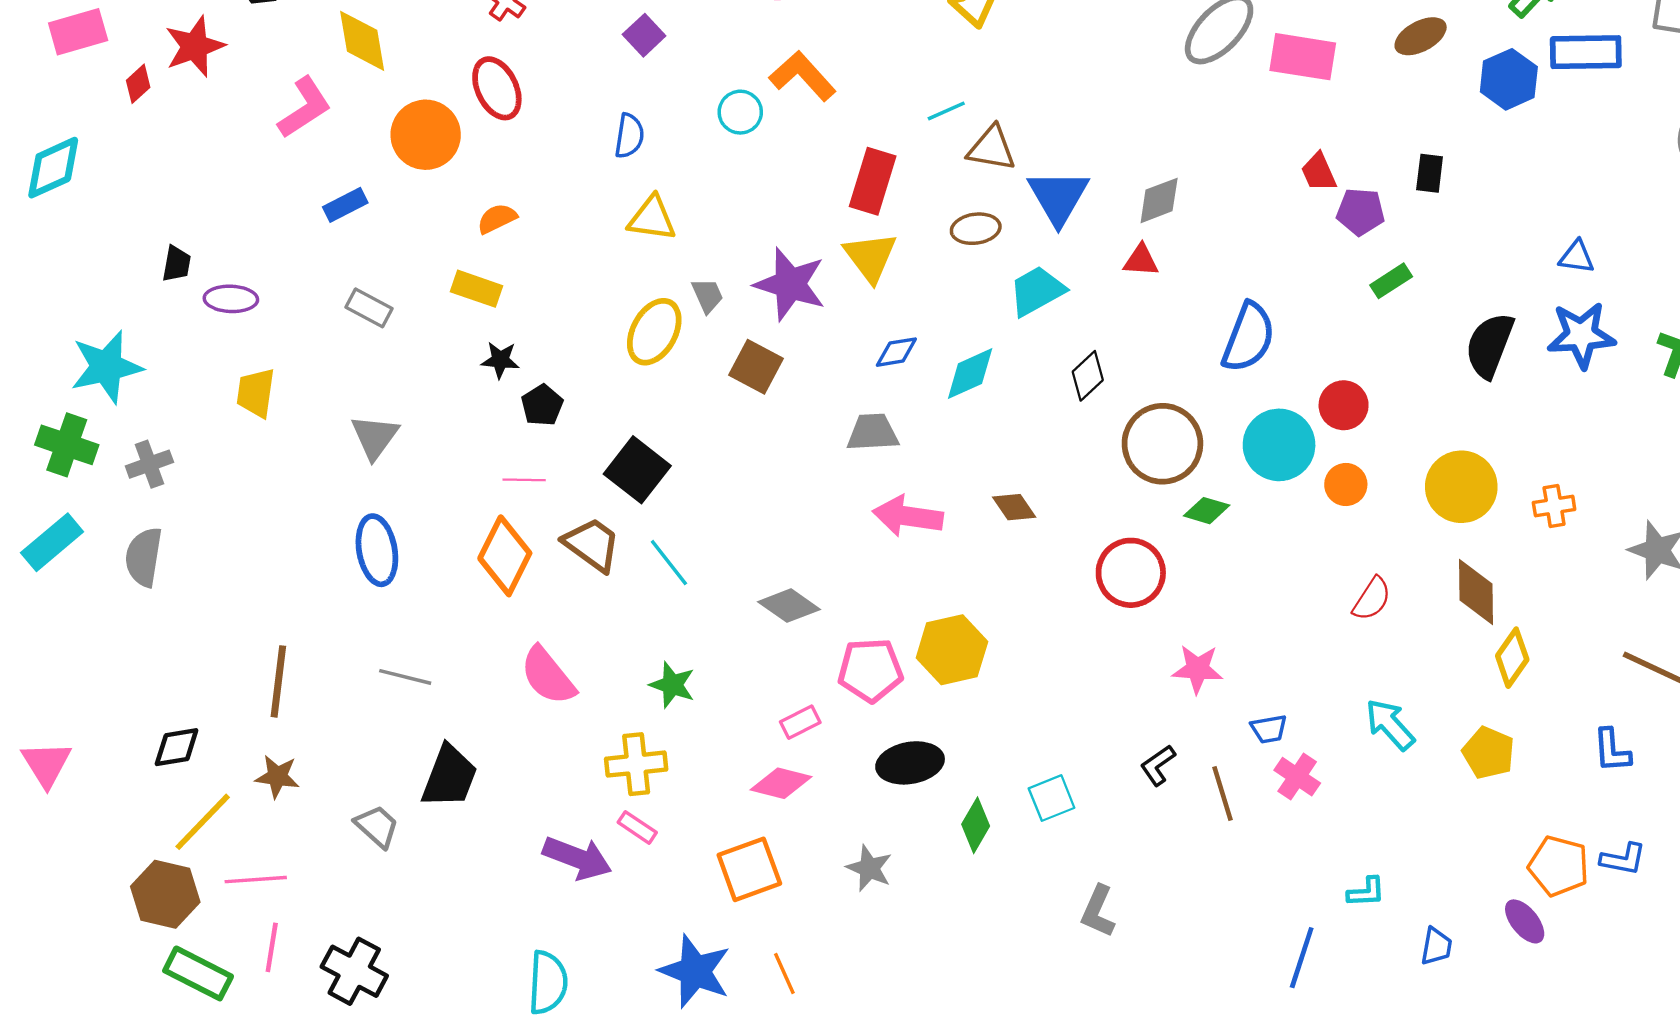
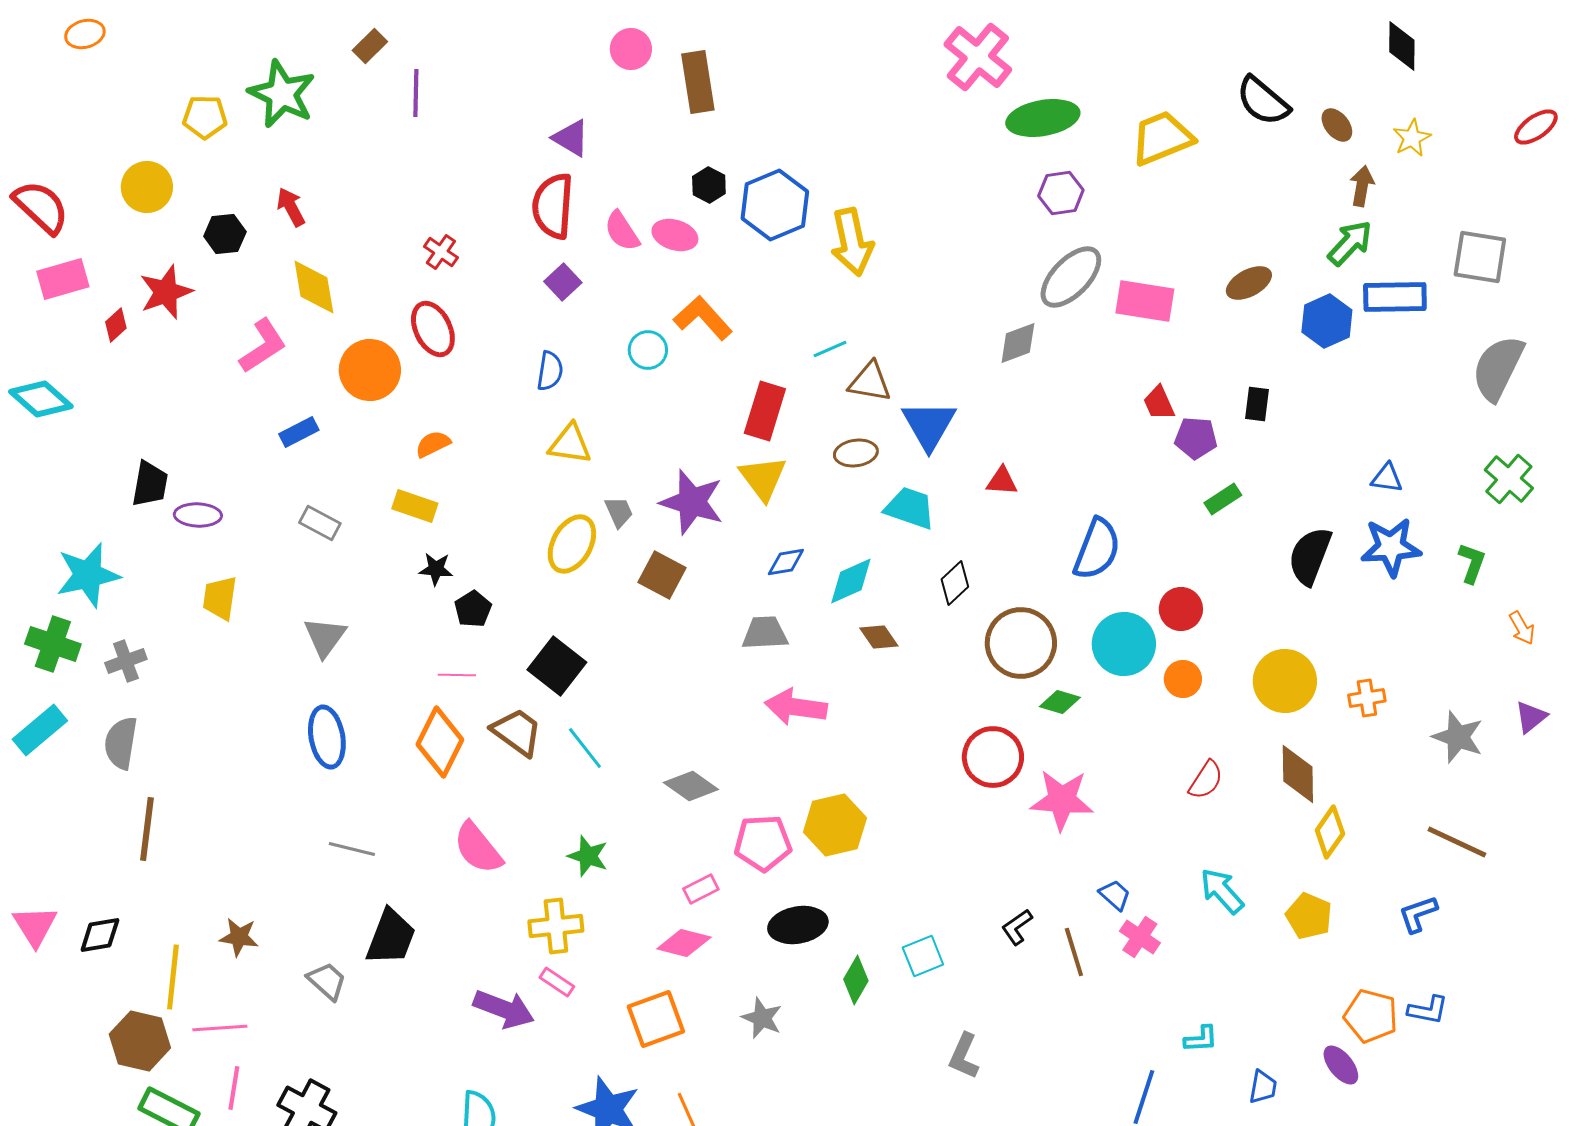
cyan diamond: (53, 168) -> (41, 399), turned 66
gray diamond: (1159, 200) -> (1018, 343), moved
black trapezoid: (177, 264) -> (150, 484), size x1.4
cyan trapezoid: (1037, 291) -> (910, 508), turned 48
brown diamond: (1014, 507) -> (879, 637), moved
pink star: (1198, 669) -> (1062, 800), moved, size x1.4
brown line: (278, 681) -> (147, 829), moved
blue trapezoid: (1269, 729) -> (1115, 895), turned -128
black diamond: (177, 747) -> (100, 935), moved
blue L-shape: (1612, 750) -> (1418, 914), turned 75
yellow line: (203, 822) -> (173, 977), turned -38

